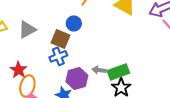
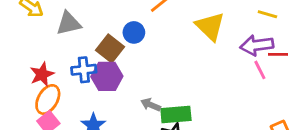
blue cross: (58, 56) -> (84, 70), moved
purple hexagon: (77, 78) -> (107, 76), moved

